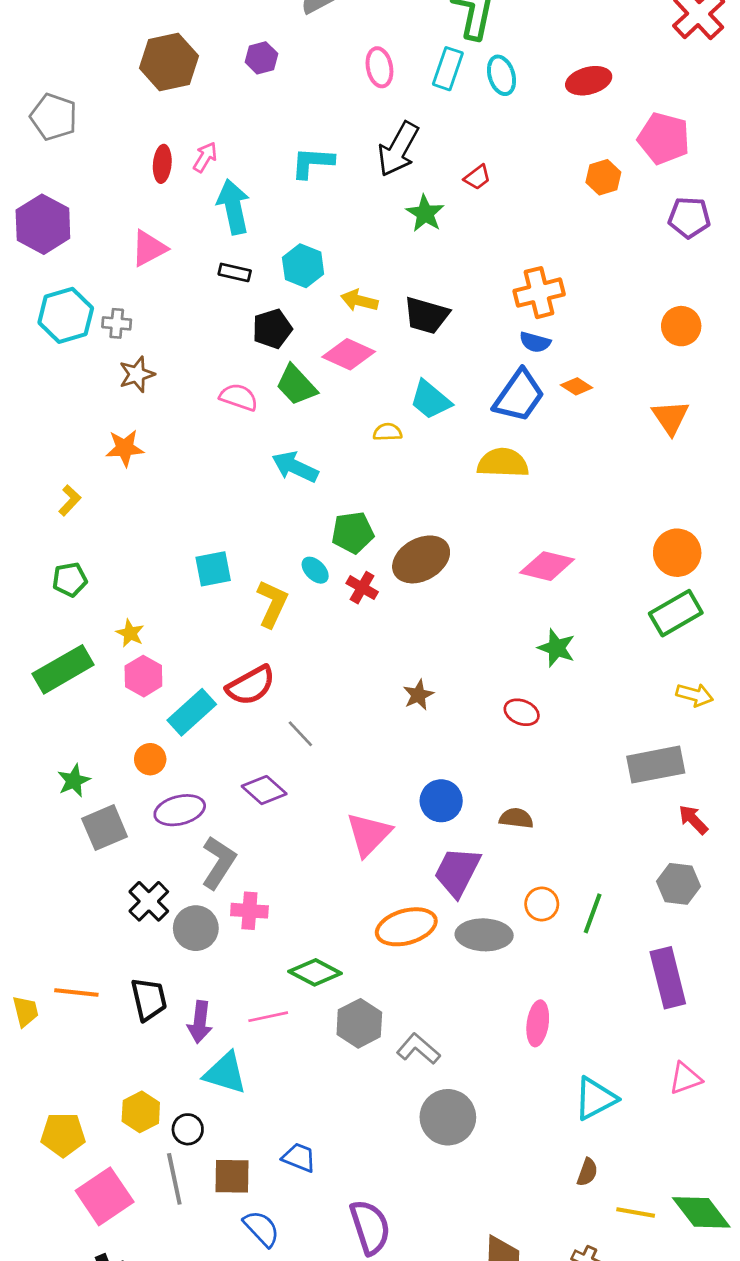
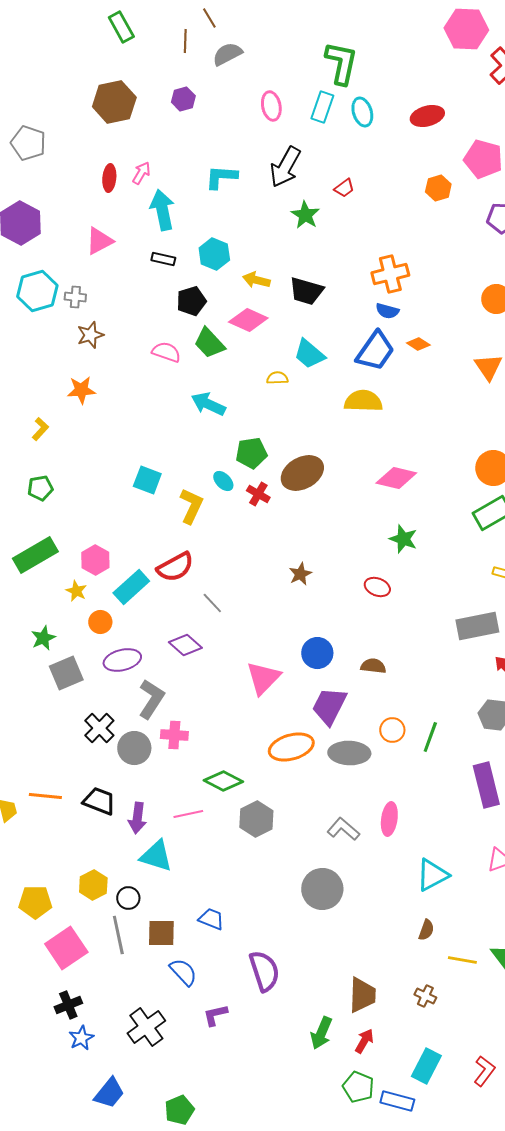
cyan square: (213, 569) -> (147, 480), turned 32
yellow star: (130, 633) -> (76, 591), moved
black trapezoid: (149, 999) -> (99, 801), turned -56
gray L-shape: (418, 1049) -> (343, 829), moved

